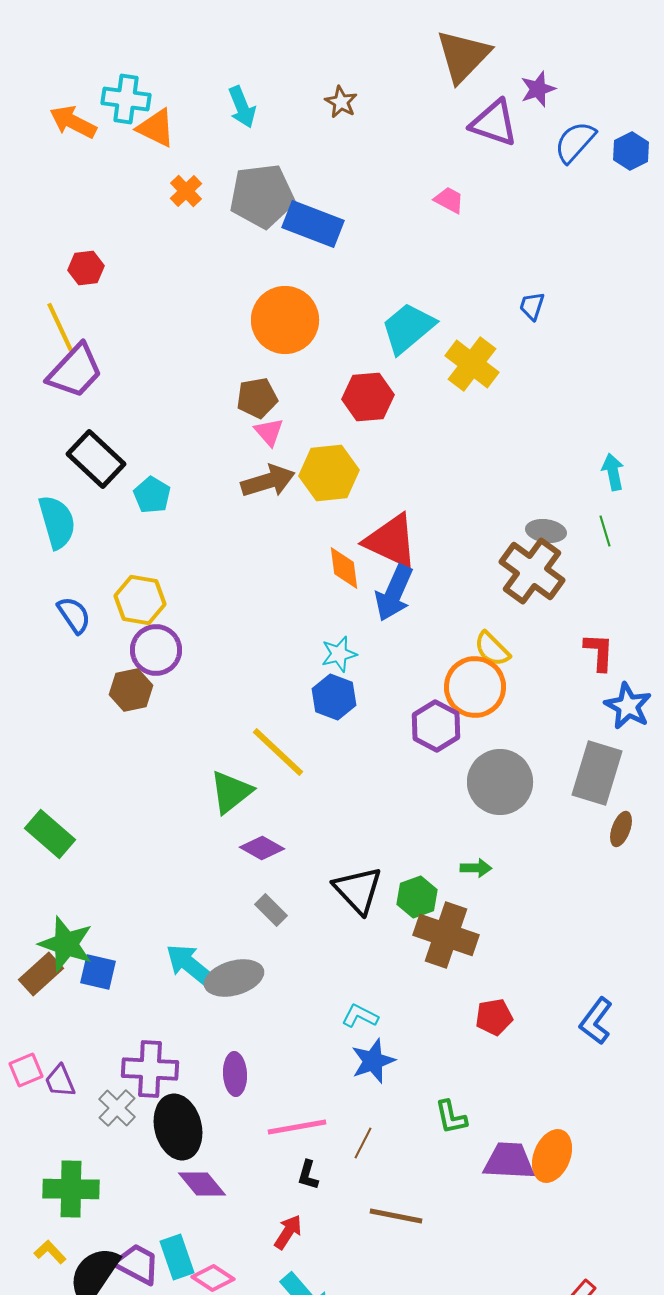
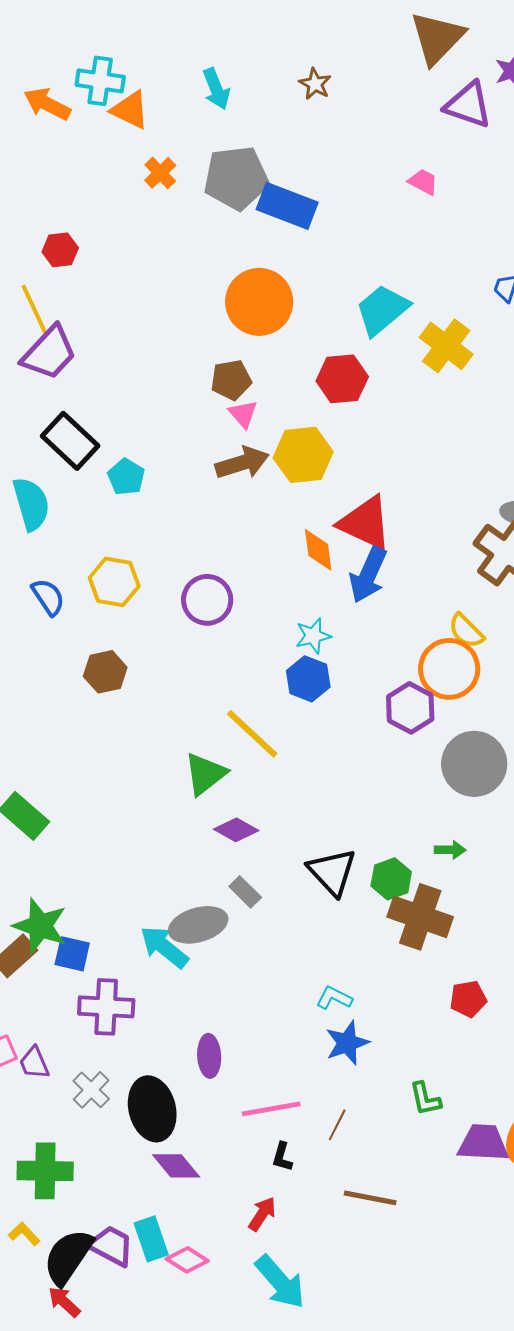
purple circle: (156, 650) -> (207, 600), moved
gray ellipse: (234, 978) -> (198, 925), moved
purple cross: (150, 1069) -> (106, 1007), moved

